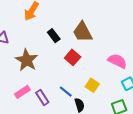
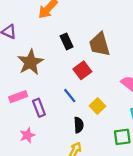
blue line: (66, 92) -> (70, 96), moved

